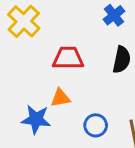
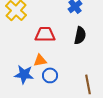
blue circle: (96, 125) -> (50, 75), moved

